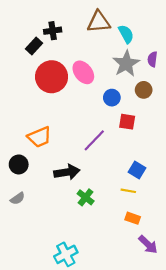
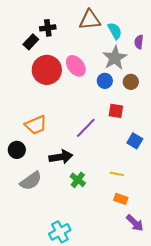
purple semicircle: (152, 59) -> (139, 42), moved
blue circle: (112, 98) -> (105, 81), moved
blue square: (137, 170) -> (135, 141), moved
gray semicircle: (18, 198) -> (31, 181), moved, size x1.6

